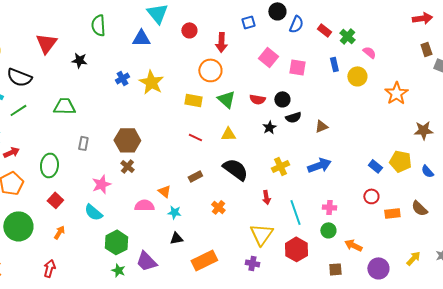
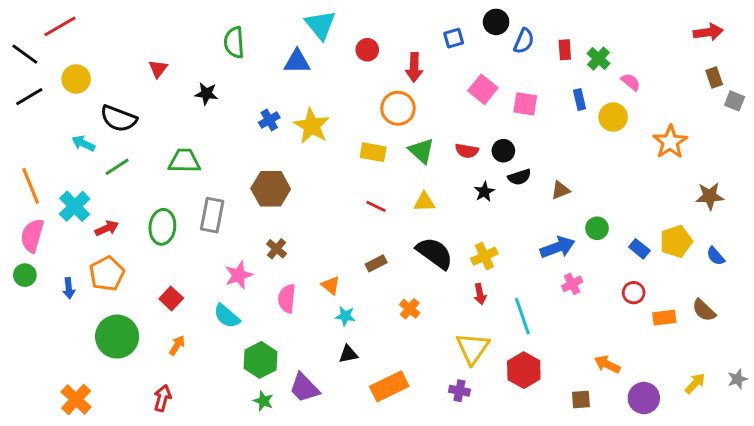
red rectangle: (324, 30) -> (565, 50), turned 48
red triangle: (46, 43) -> (158, 69), size x0.6
brown hexagon: (127, 140) -> (271, 189), moved
gray rectangle: (83, 143) -> (212, 215), size x1.6
yellow pentagon: (400, 161) -> (676, 241), turned -30
green ellipse: (49, 165) -> (162, 227), moved
yellow cross: (280, 166) -> (484, 256), moved
pink semicircle: (144, 205) -> (287, 299), moved, turned -84
pink cross: (329, 207) -> (572, 284), moved, turned -32
green circle: (328, 230) -> (597, 228), moved

